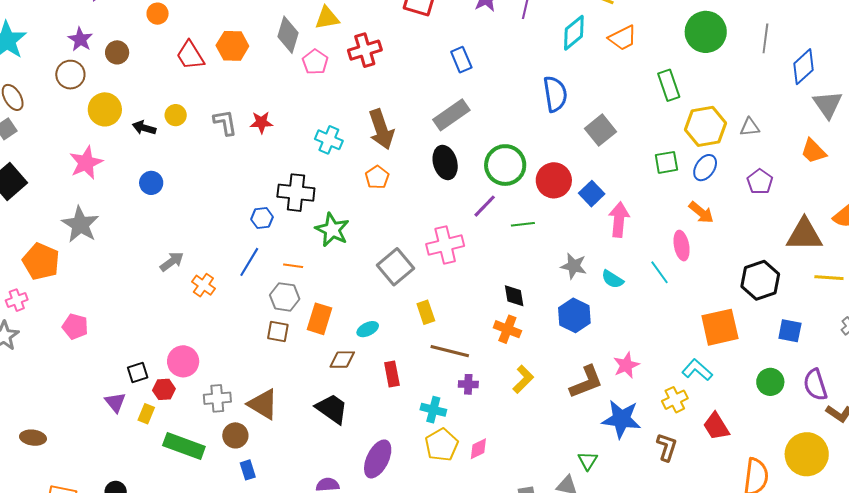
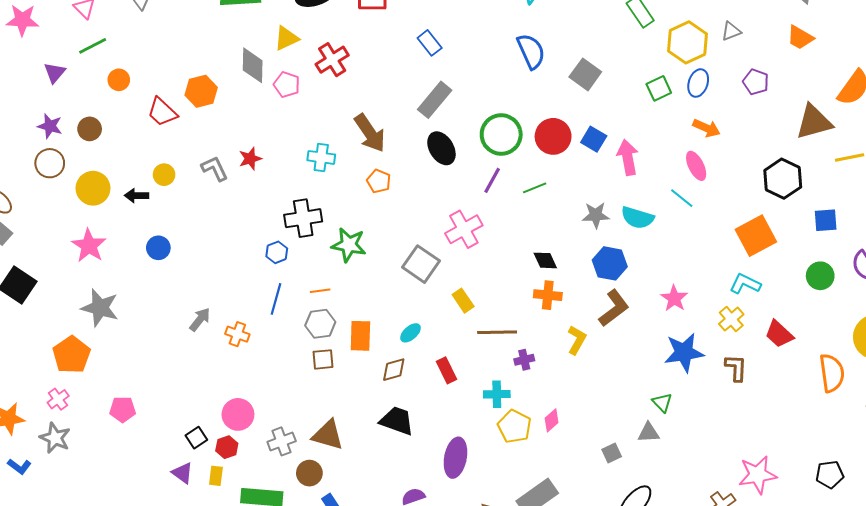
orange pentagon: (41, 261) -> (71, 355), turned 30
cyan semicircle: (612, 279) -> (637, 218), size x1.4
brown L-shape: (586, 382) -> (614, 308), moved

